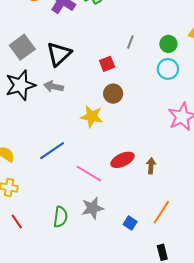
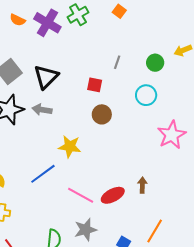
red square: (107, 64) -> (95, 85), turned 35
cyan circle: (168, 69) -> (146, 95), moved
yellow star: (92, 117) -> (70, 146), moved
red ellipse: (122, 160) -> (113, 195), moved

